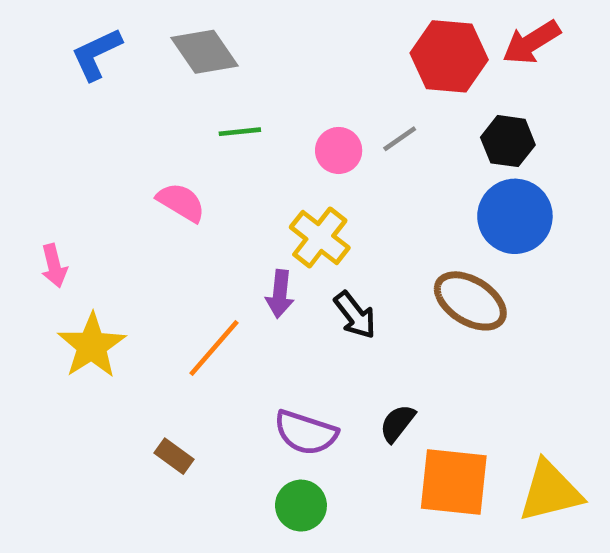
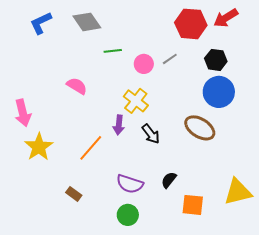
green line: (240, 132) -> (113, 51), moved
pink arrow: (54, 266) -> (23, 113), size x1.5
orange square: (454, 482) -> (193, 205), size x0.7
yellow triangle: (550, 491) -> (238, 192), moved

